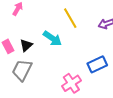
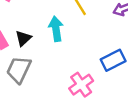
cyan arrow: (52, 38) -> (56, 29), turned -132

